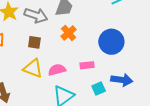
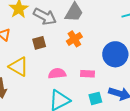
brown square: (34, 42) -> (39, 43), turned -32
yellow triangle: (33, 68) -> (19, 67), moved

